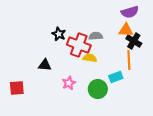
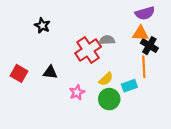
black star: (59, 34) -> (42, 25), moved
red cross: (79, 45) -> (88, 50), turned 35
yellow semicircle: (90, 58) -> (106, 79), moved, turned 128
red square: (17, 88) -> (19, 73), moved, turned 35

